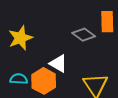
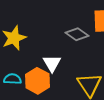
white triangle: (58, 64) -> (52, 63), turned 30

